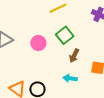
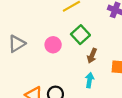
cyan arrow: (70, 78) -> (90, 80), turned 96

